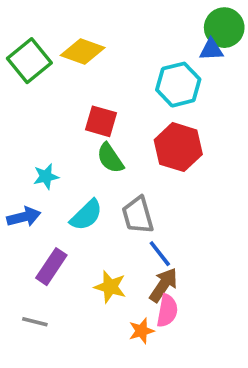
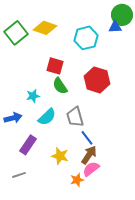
cyan hexagon: (178, 85) -> (86, 38), moved
cyan star: (46, 176) -> (33, 96), moved
pink semicircle: (167, 311) -> (91, 169), turned -138
gray line: (35, 322) -> (19, 175), turned -32

